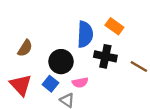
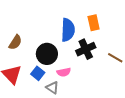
orange rectangle: (114, 26) -> (94, 23), turned 42
black cross: (105, 56) -> (86, 49), turned -36

